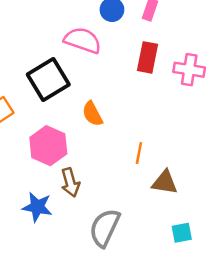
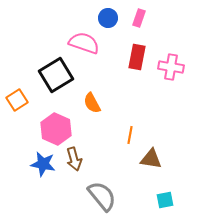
blue star: (37, 207) -> (43, 164), moved
gray semicircle: (105, 228) -> (102, 196), turned 116

